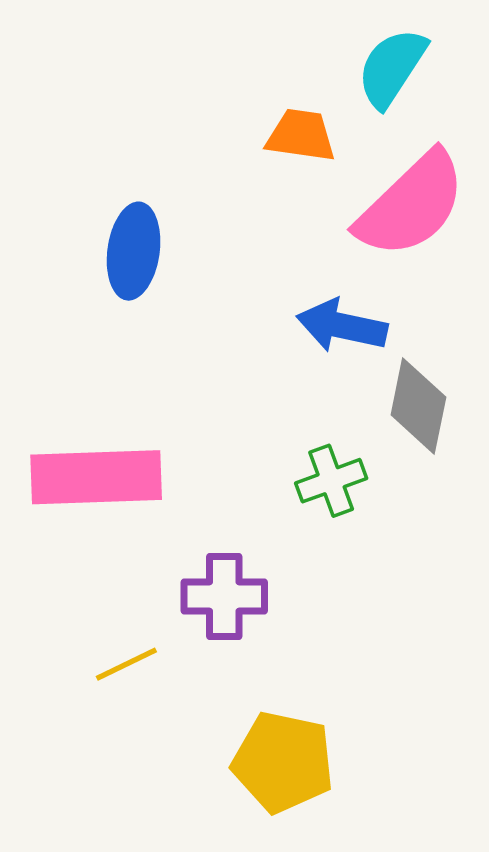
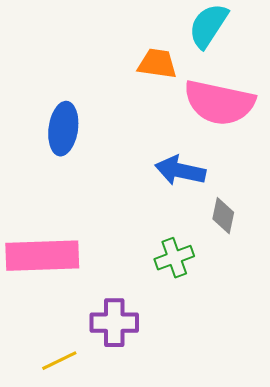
pink semicircle: (411, 205) -> (219, 103), turned 56
gray diamond: (418, 406) -> (223, 216), size x0.7

